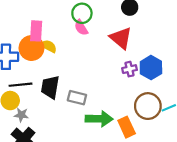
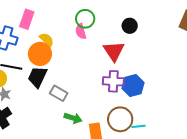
pink rectangle: (36, 31) -> (27, 19), moved
orange circle: (32, 48) -> (40, 54), moved
purple cross: (130, 69) -> (113, 81), size x1.5
green arrow: (99, 119) -> (73, 118), size x0.7

